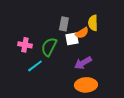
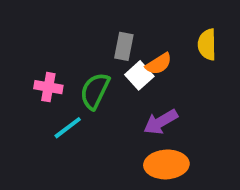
yellow semicircle: (93, 23) -> (207, 44), moved
white square: (72, 39) -> (139, 75), turned -32

